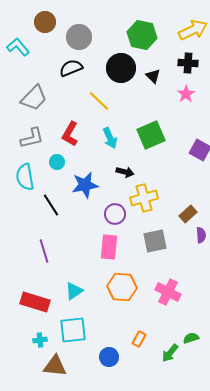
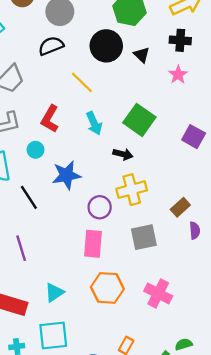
green square: (151, 135) -> (139, 120), turned -32
black arrow: (125, 172) -> (123, 154), moved

